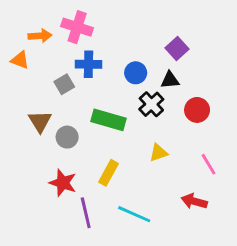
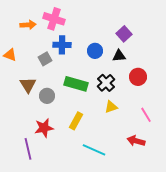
orange triangle: (20, 60) -> (10, 55), moved
black cross: (151, 104) -> (106, 83), moved
red star: (63, 183) -> (44, 128), turned -30
purple line: (86, 213) -> (28, 149), moved

